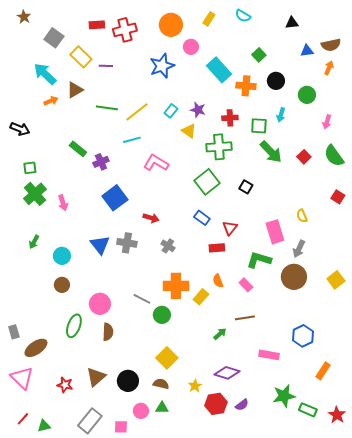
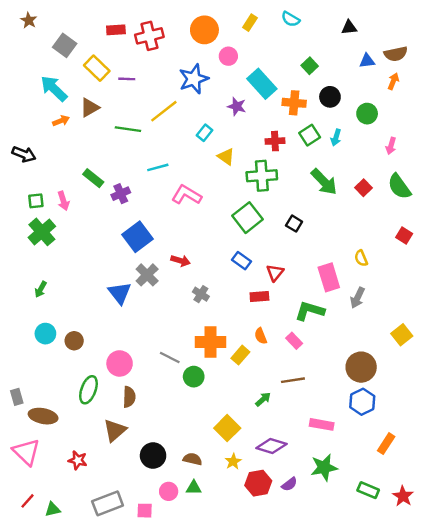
purple star: (198, 110) -> (237, 106), moved
yellow line: (137, 112) -> (164, 111), moved
green square: (259, 126) -> (310, 135), moved, turned -36
pink arrow: (63, 203) -> (63, 201), moved
gray cross: (127, 243) -> (147, 275), moved, turned 36
cyan circle: (62, 256) -> (45, 334), moved
brown circle: (294, 277) -> (361, 367), moved
brown ellipse: (36, 348) -> (43, 416), turned 45
yellow square: (167, 358) -> (227, 428), moved
brown triangle: (96, 377) -> (115, 430), moved
green star: (284, 396) -> (324, 467), moved
gray rectangle: (90, 421) -> (108, 503), turned 30

